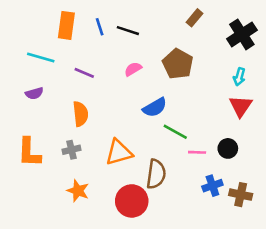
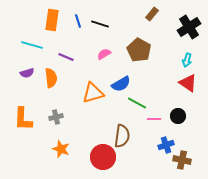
red triangle: (241, 106) -> (188, 83), turned -30
orange semicircle: (80, 114) -> (51, 78), moved
orange triangle: (119, 152) -> (93, 93), moved
brown cross: (241, 195) -> (182, 160), moved

